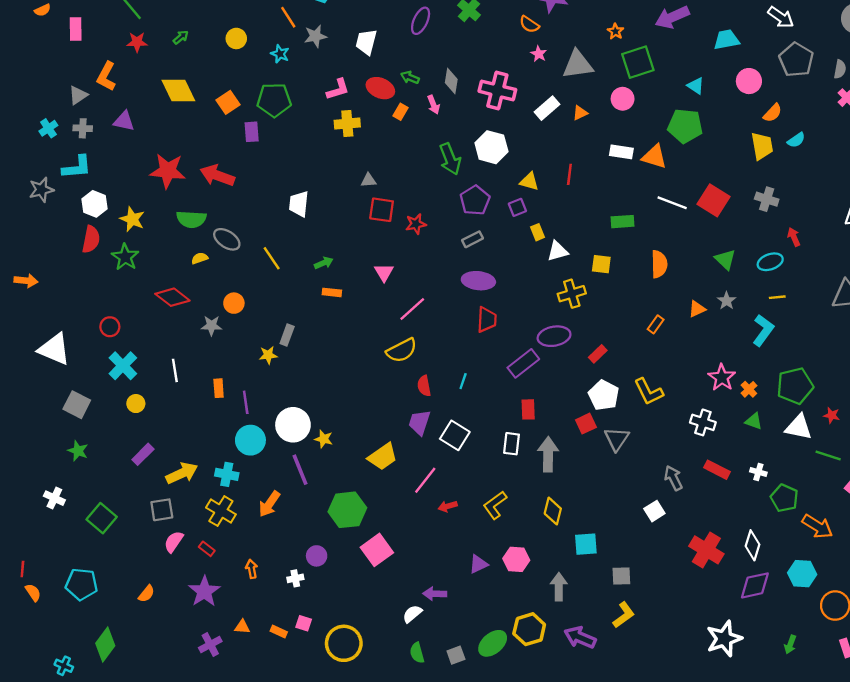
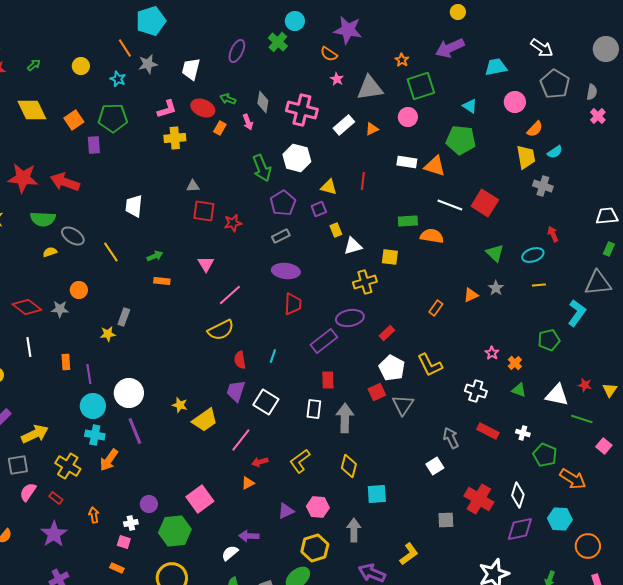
gray cross: (767, 199) -> (543, 186), moved
orange semicircle: (659, 264) -> (432, 236), moved, turned -80
red diamond: (172, 297) -> (27, 307), moved
cyan L-shape: (763, 330) -> (577, 313), moved
pink star: (722, 378) -> (492, 353), size x0.6
green pentagon: (795, 386) -> (549, 340), moved, size x0.7
yellow star: (324, 439) -> (180, 405), moved
cyan cross: (227, 474) -> (95, 435), moved
green hexagon: (347, 510) -> (175, 531), moved
gray square: (621, 576) -> (446, 520), moved
pink square: (304, 623) -> (124, 542), moved
orange triangle: (242, 627) -> (248, 483), moved, turned -32
yellow hexagon: (529, 629) -> (315, 548), moved

